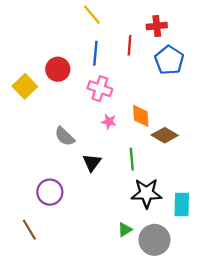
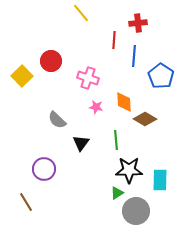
blue line: (95, 53) -> (134, 56), moved
blue pentagon: (169, 60) -> (161, 76), moved
green triangle: (125, 230) -> (117, 193), moved

